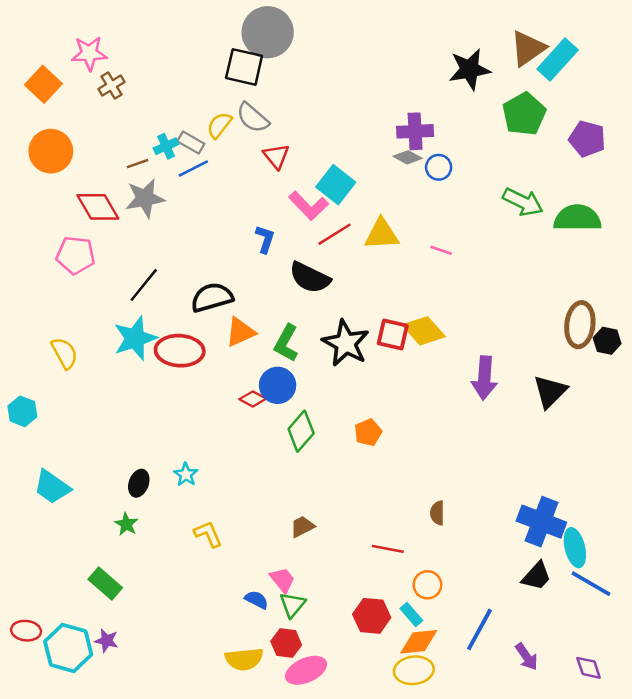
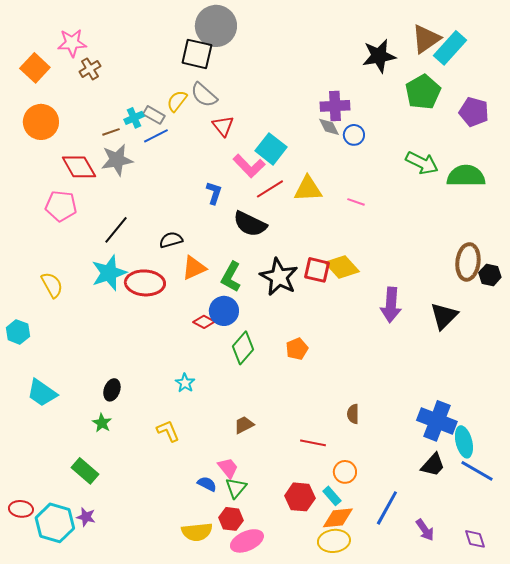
gray diamond: (408, 157) -> (329, 127), turned 35
black semicircle: (212, 297) -> (171, 240), size x0.7
cyan star: (186, 475) -> (185, 383), moved

